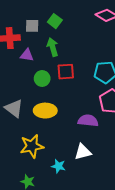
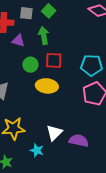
yellow ellipse: (45, 111) -> (47, 86), moved
purple semicircle: (88, 121) -> (79, 141), moved
white triangle: (83, 152) -> (54, 133), moved, turned -36

